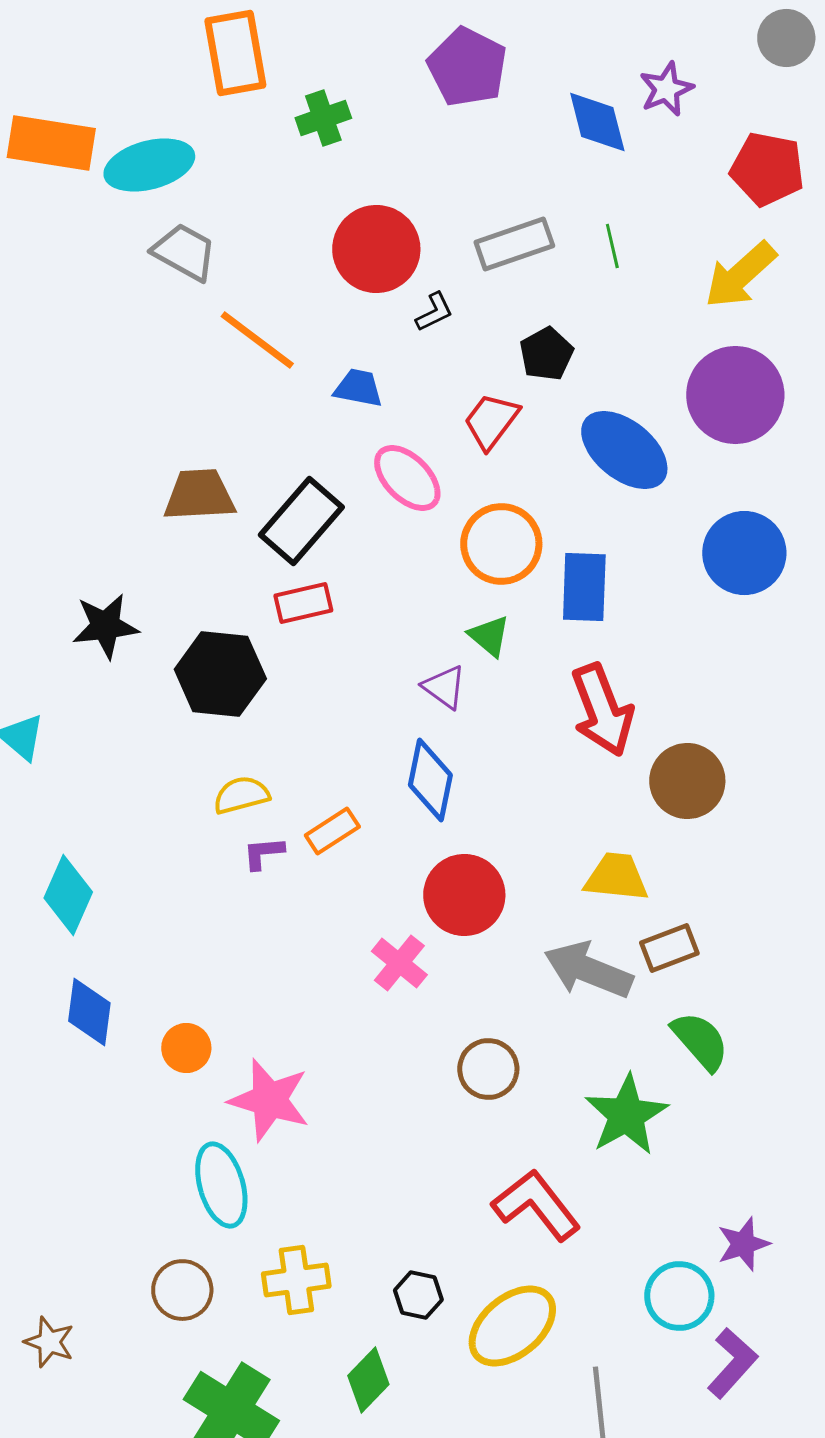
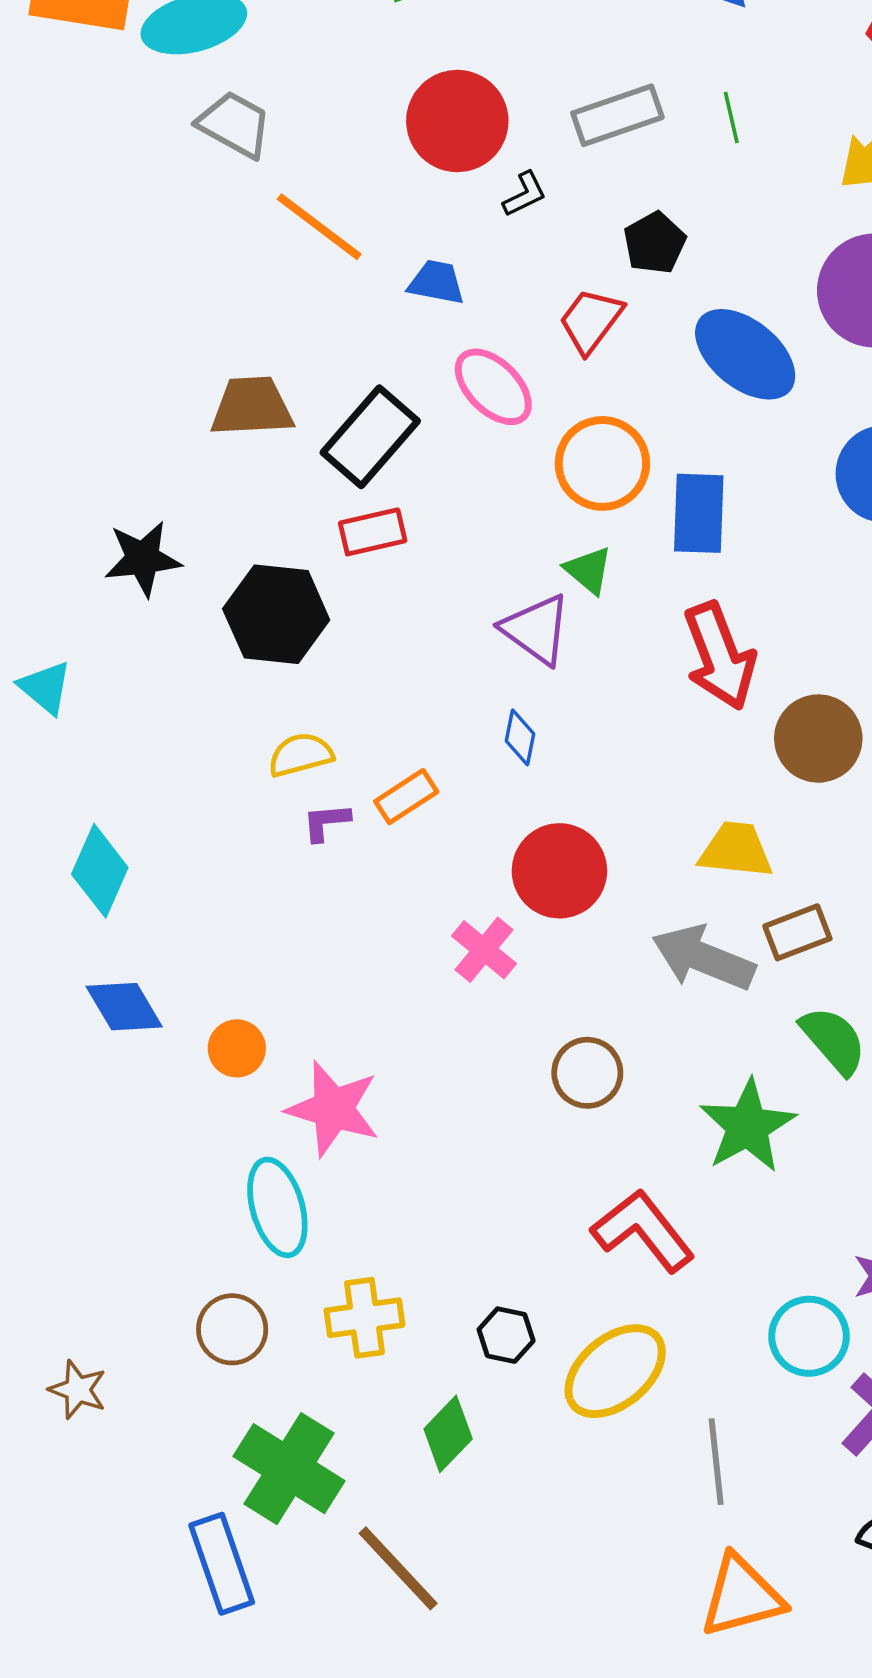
purple triangle: (444, 687) -> (536, 629), size x1.4
blue diamond: (430, 780) -> (520, 737), size x0.6
blue diamond: (89, 1012) -> (124, 1007), turned -38

